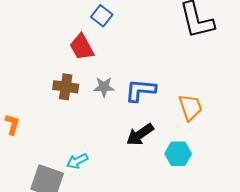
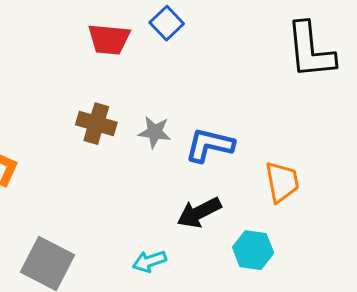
red trapezoid: (82, 47) -> (109, 39), moved, turned -64
cyan arrow: (77, 161) -> (149, 261), moved

